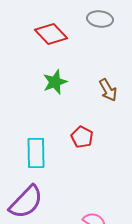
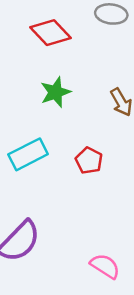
cyan rectangle: (36, 153) -> (28, 154), moved, turned 64

